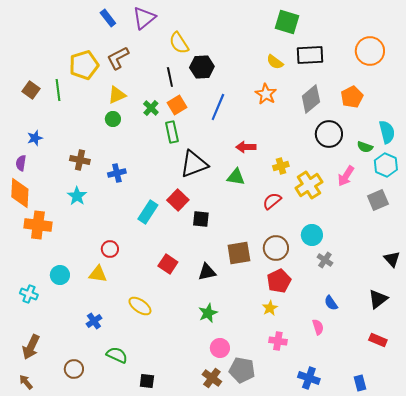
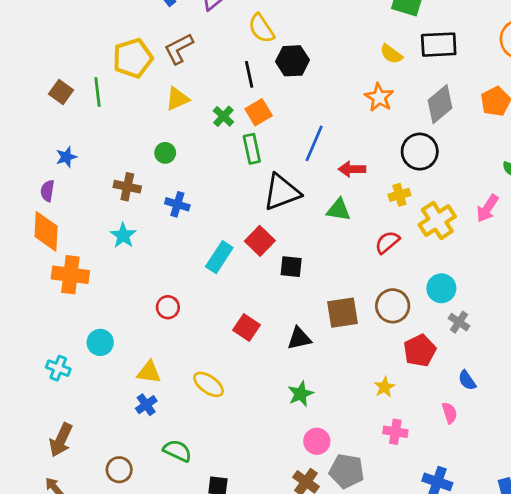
blue line: (218, 107) -> (314, 143), moved
green circle: (113, 119) -> (165, 153), moved
black circle: (329, 134) -> (420, 152), moved
blue cross: (117, 173) -> (177, 204), turned 30
yellow triangle: (98, 274) -> (149, 372), moved
red pentagon: (279, 281) -> (420, 351), moved

